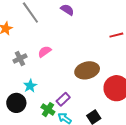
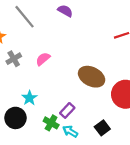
gray cross: (20, 59) -> (14, 59), moved
brown ellipse: (87, 70) -> (92, 77), turned 45

